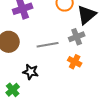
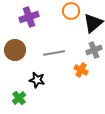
gray cross: (77, 37) -> (94, 50), moved

